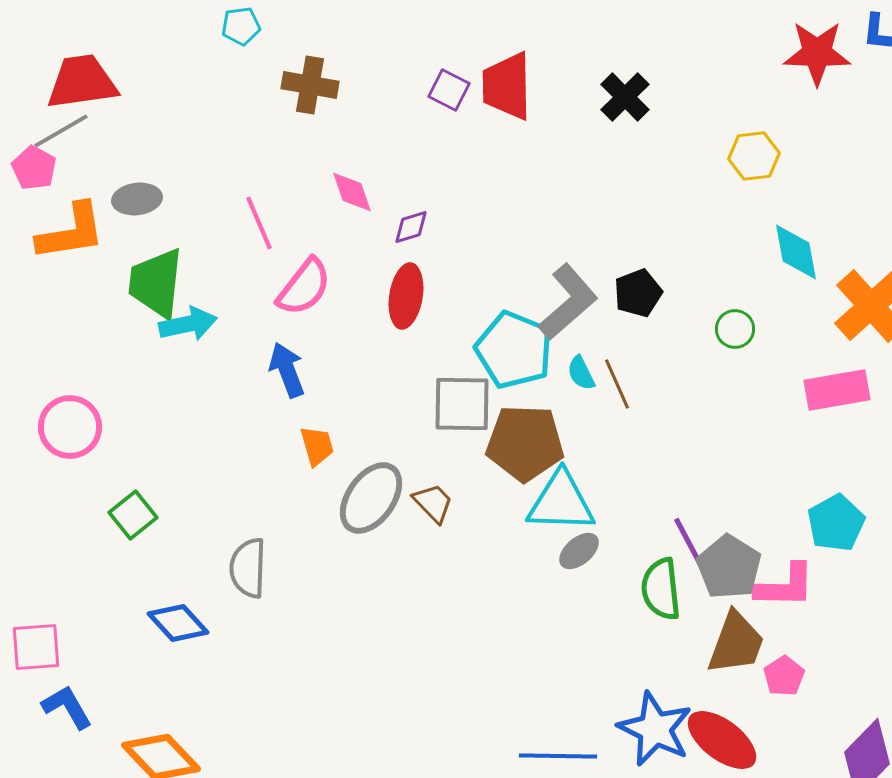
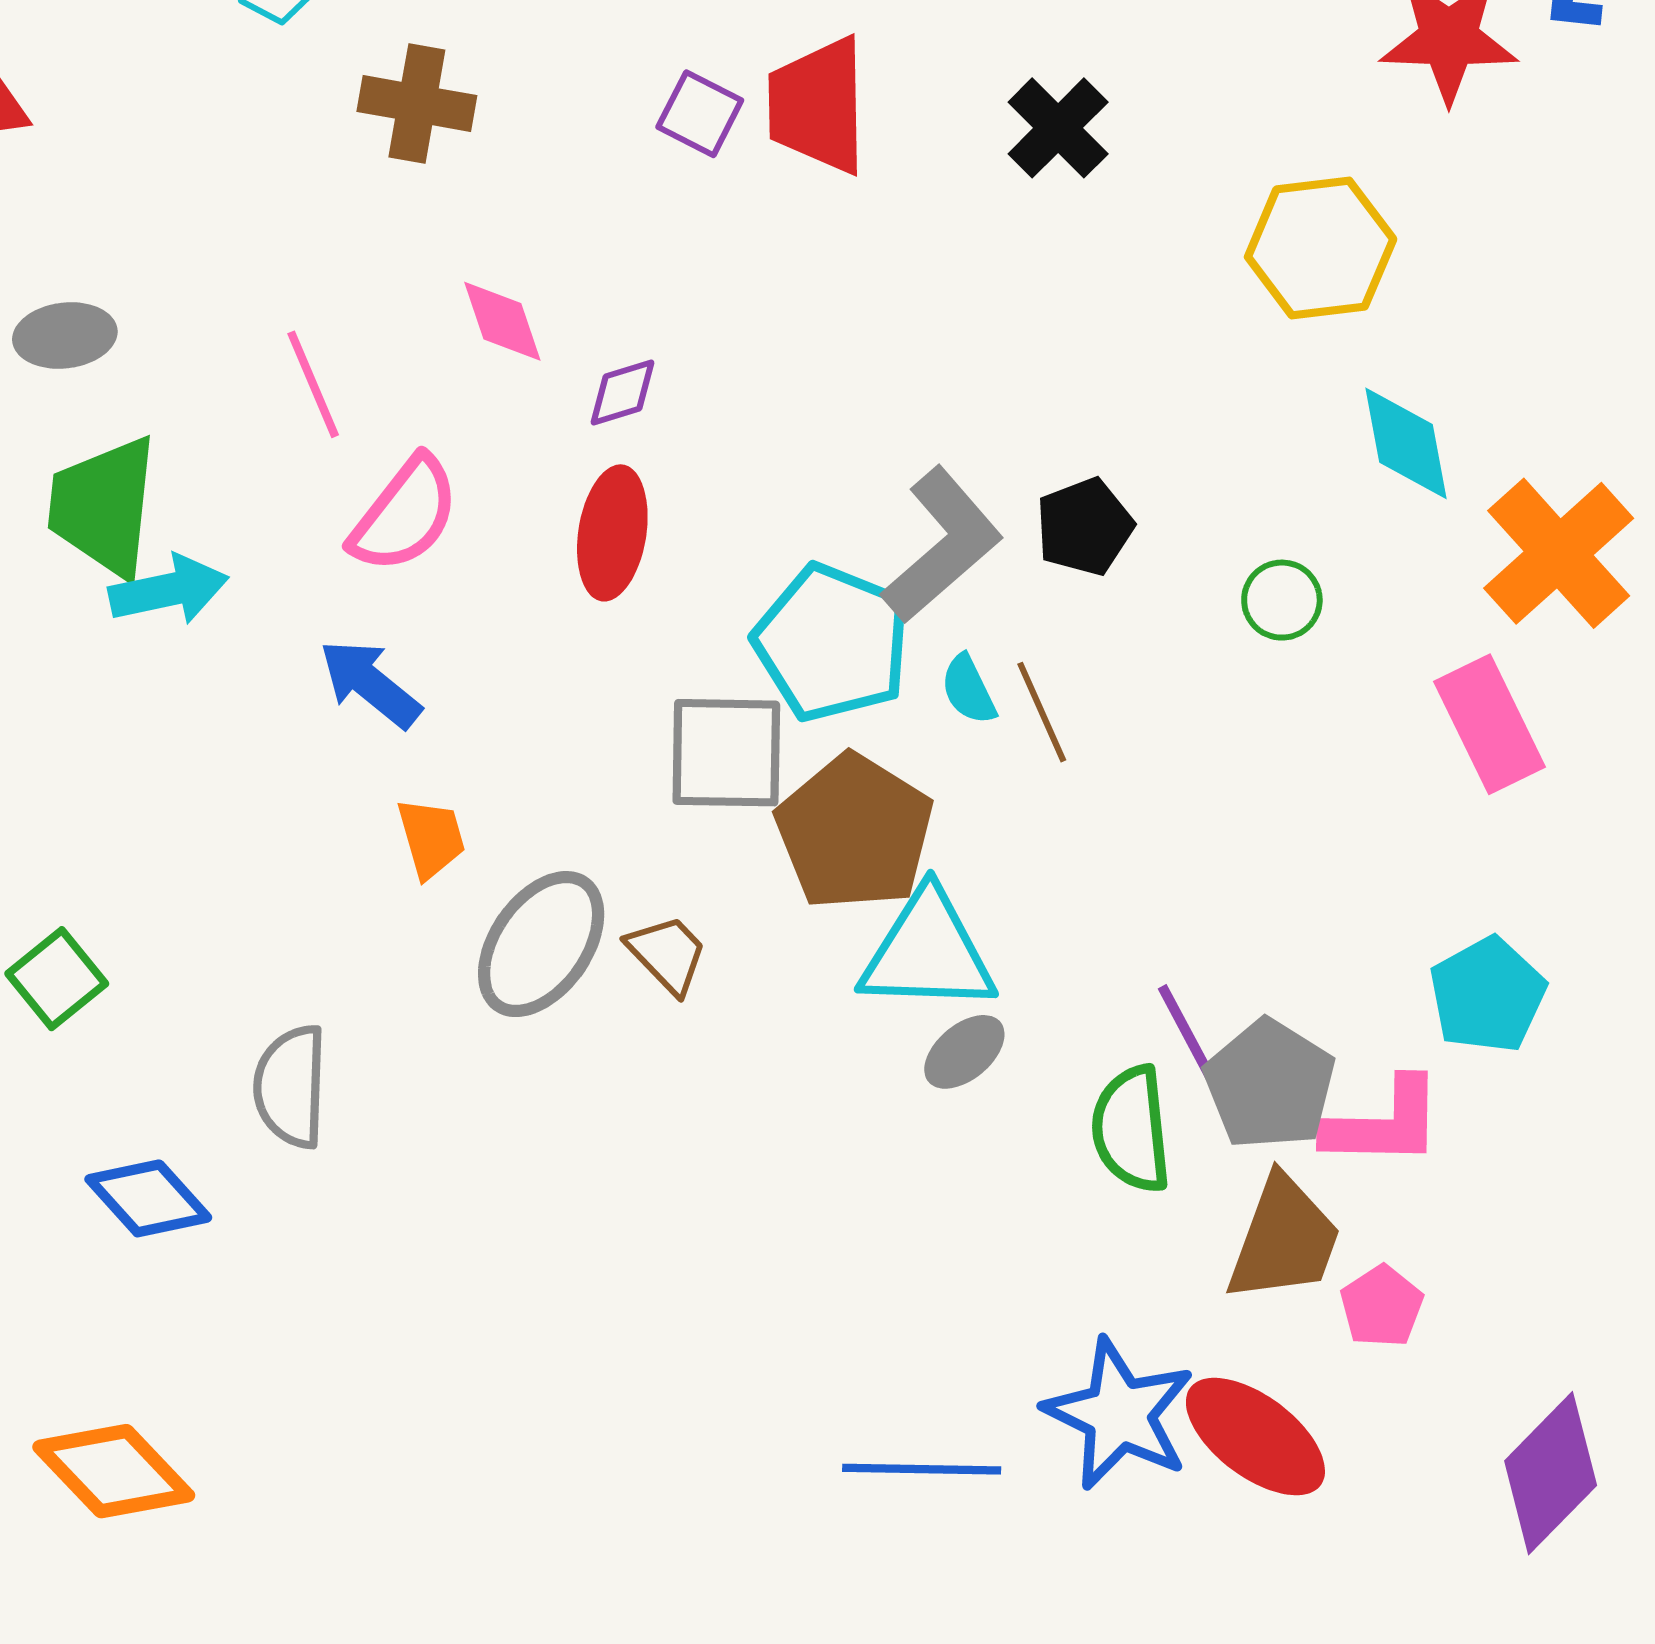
yellow hexagon: (754, 156) -> (1321, 248), size x1.4
blue arrow: (287, 370) -> (370, 684), turned -30
pink rectangle: (837, 390) -> (1489, 724), turned 74
brown pentagon: (525, 443) -> (855, 832), turned 30

